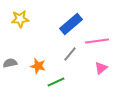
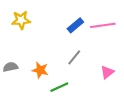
blue rectangle: (71, 24) -> (75, 25), size x0.7
pink line: (97, 41) -> (103, 25), moved

